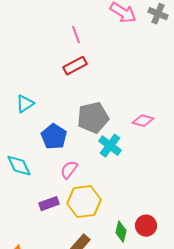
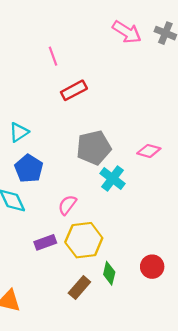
pink line: (76, 35) -> (53, 56), moved
blue pentagon: (54, 137) -> (29, 169), moved
green diamond: (121, 232) -> (109, 273), moved

